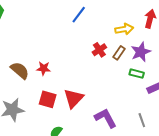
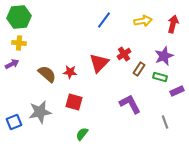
yellow arrow: (124, 29) -> (143, 21), moved
brown rectangle: (119, 53) -> (139, 69), moved
red triangle: (74, 98) -> (99, 63), moved
purple L-shape: (106, 118) -> (130, 104), moved

